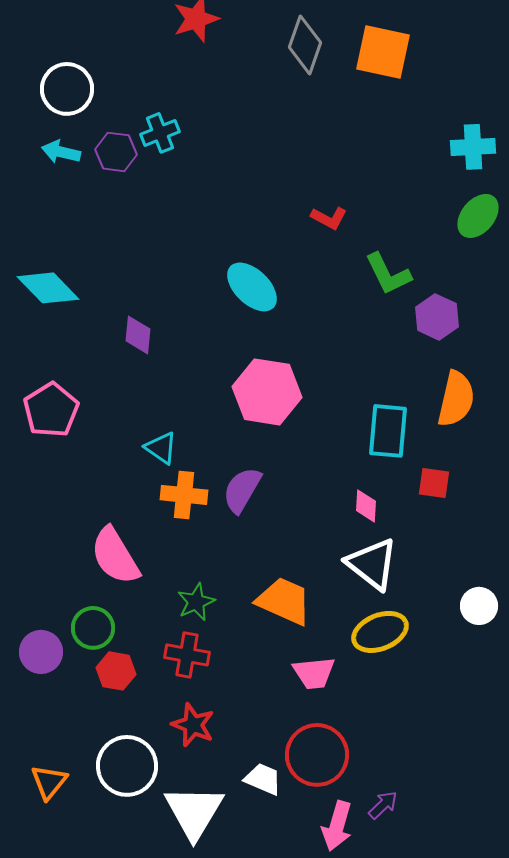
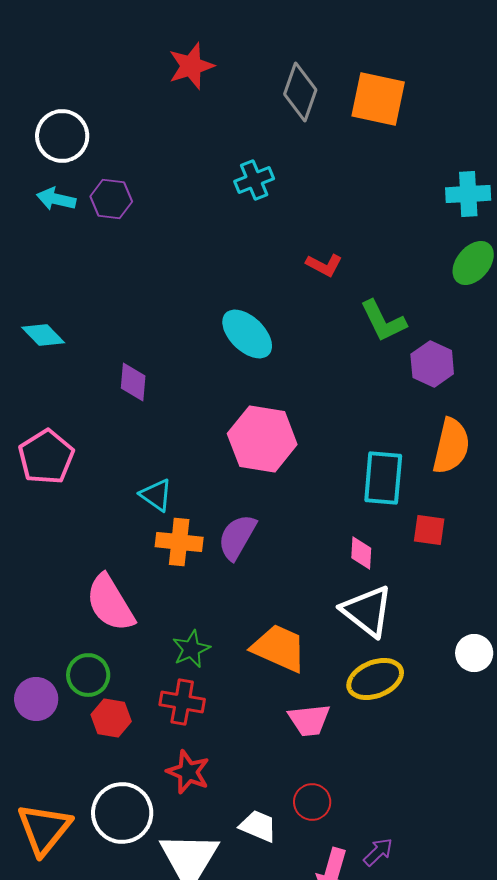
cyan cross: (160, 133) -> (254, 180), moved
cyan diamond: (48, 288) -> (43, 335), size x0.7
red circle: (317, 755) -> (312, 802), size x0.6
orange triangle: (49, 782) -> (44, 829), size x1.5

